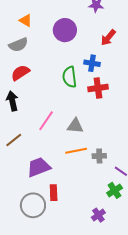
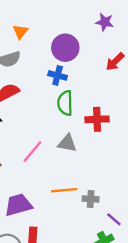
orange triangle: (26, 20) -> (20, 32), turned 32
blue cross: (92, 63) -> (58, 75), moved
gray triangle: (75, 126) -> (67, 143), moved

